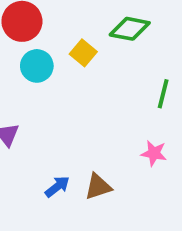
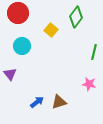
green diamond: (130, 29) -> (76, 17), turned -65
cyan circle: (37, 66) -> (22, 46), moved

